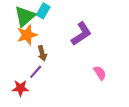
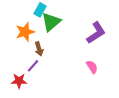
green triangle: (25, 16) -> (51, 22), moved
purple L-shape: (81, 34) -> (96, 33), moved

